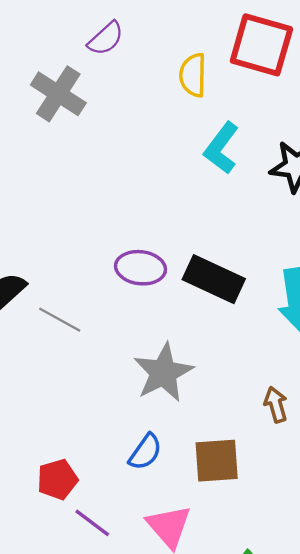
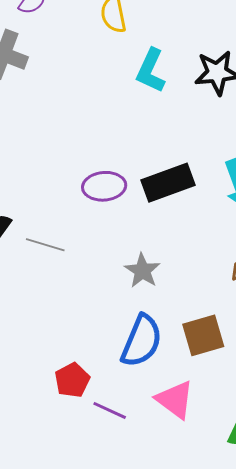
black rectangle: (214, 279) -> (168, 183), turned -33
gray star: (163, 373) -> (142, 271), size x0.7
blue semicircle: (145, 452) -> (142, 341), size x1.6

